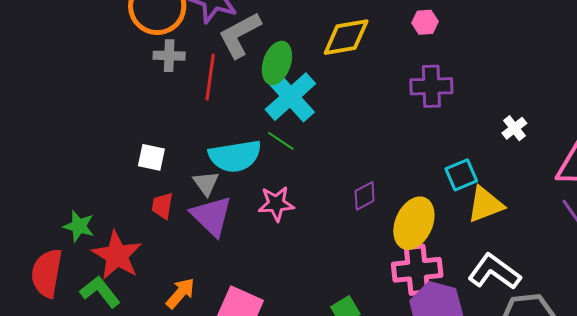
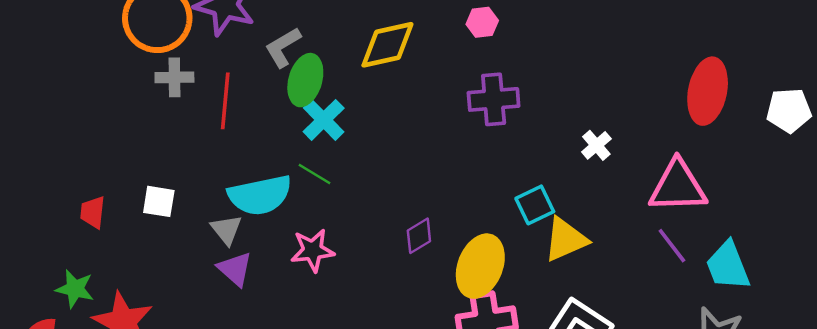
gray L-shape: (240, 35) -> (283, 47), moved, size x0.7
cyan cross: (290, 97) -> (324, 120), size x0.7
red trapezoid: (162, 206) -> (93, 212), moved
purple triangle: (212, 216) -> (235, 269), size x0.7

